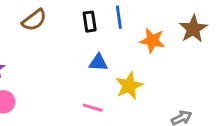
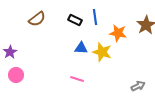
black rectangle: (90, 22) -> (75, 20), turned -56
yellow star: (129, 86) -> (102, 52), moved, turned -30

